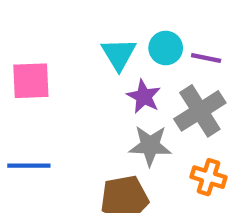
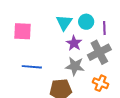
purple line: (206, 58) -> (104, 28), turned 72
blue line: (29, 166) -> (32, 67), moved

